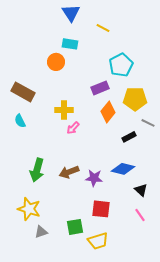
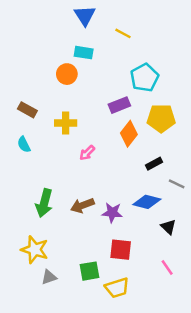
brown rectangle: (23, 92) -> (27, 110), size x0.7
yellow cross: (64, 110) -> (66, 123), moved
gray line: (148, 123) -> (177, 184), moved
pink line: (140, 215) -> (167, 268), moved

